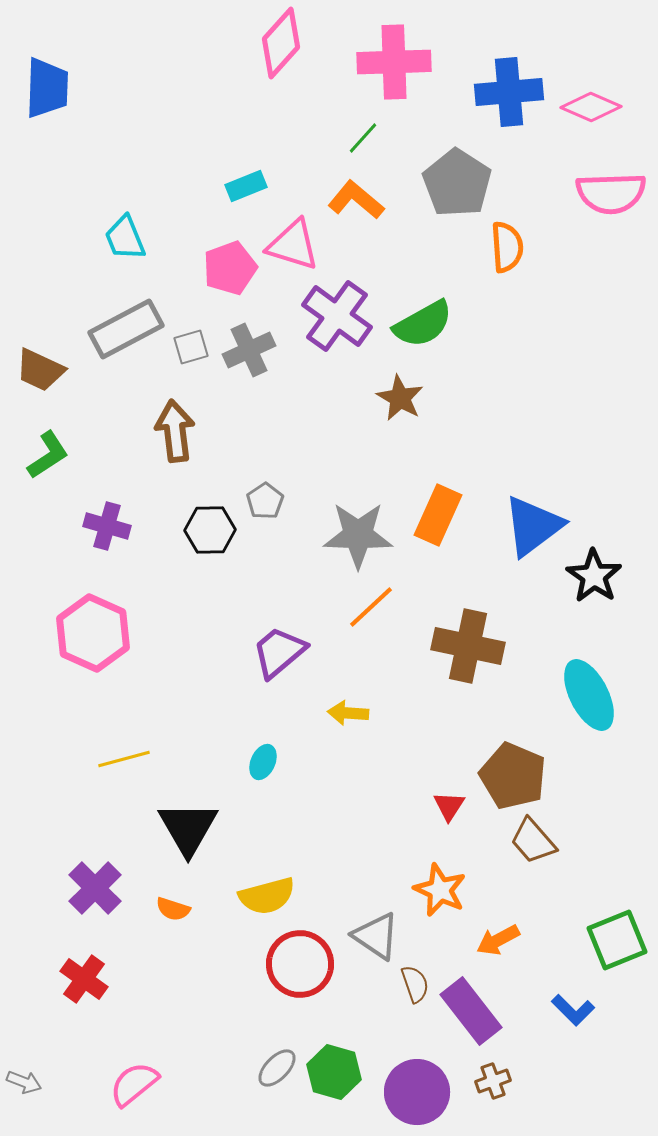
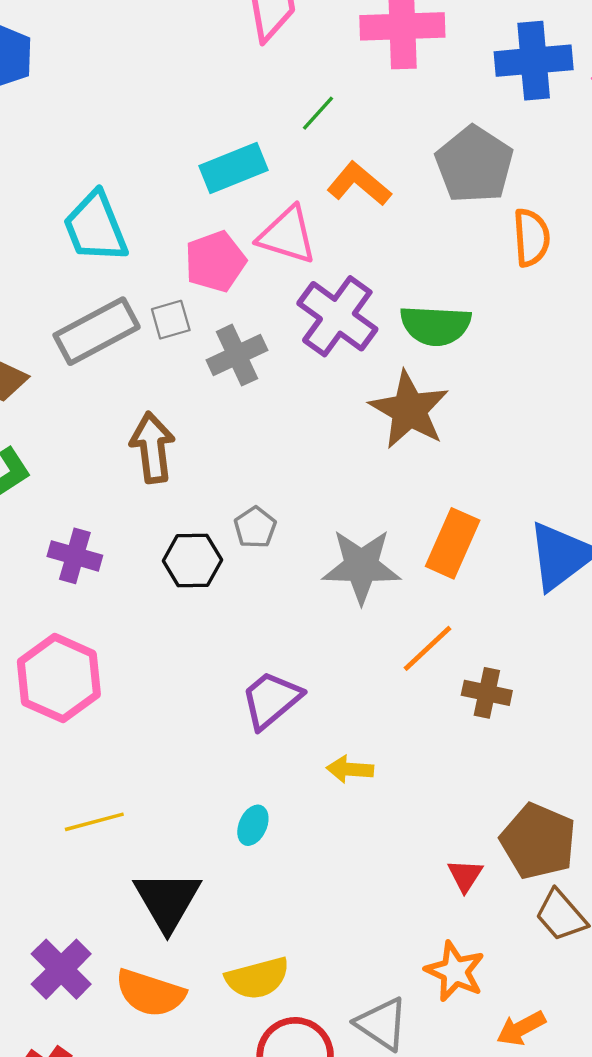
green line: (363, 138) -> (318, 113), moved
cyan rectangle: (246, 186) -> (233, 168), size x1.4
cyan trapezoid: (125, 238) -> (95, 227), size x1.4
green semicircle: (423, 324) -> (435, 325), turned 32
gray square: (191, 347) -> (171, 320), moved
brown star: (400, 398) -> (409, 410), size x1.5
orange line: (371, 607) -> (428, 648), moved
brown cross: (468, 646) -> (487, 693), size x0.6
orange semicircle: (173, 909) -> (150, 993), size x1.8

